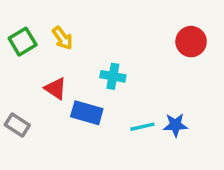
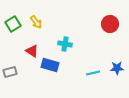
gray rectangle: (17, 125) -> (10, 72), turned -48
blue star: (175, 125) -> (117, 68), moved
cyan line: (142, 127) -> (93, 73), moved

